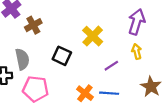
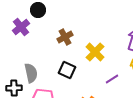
brown cross: (33, 25) -> (65, 37), moved

